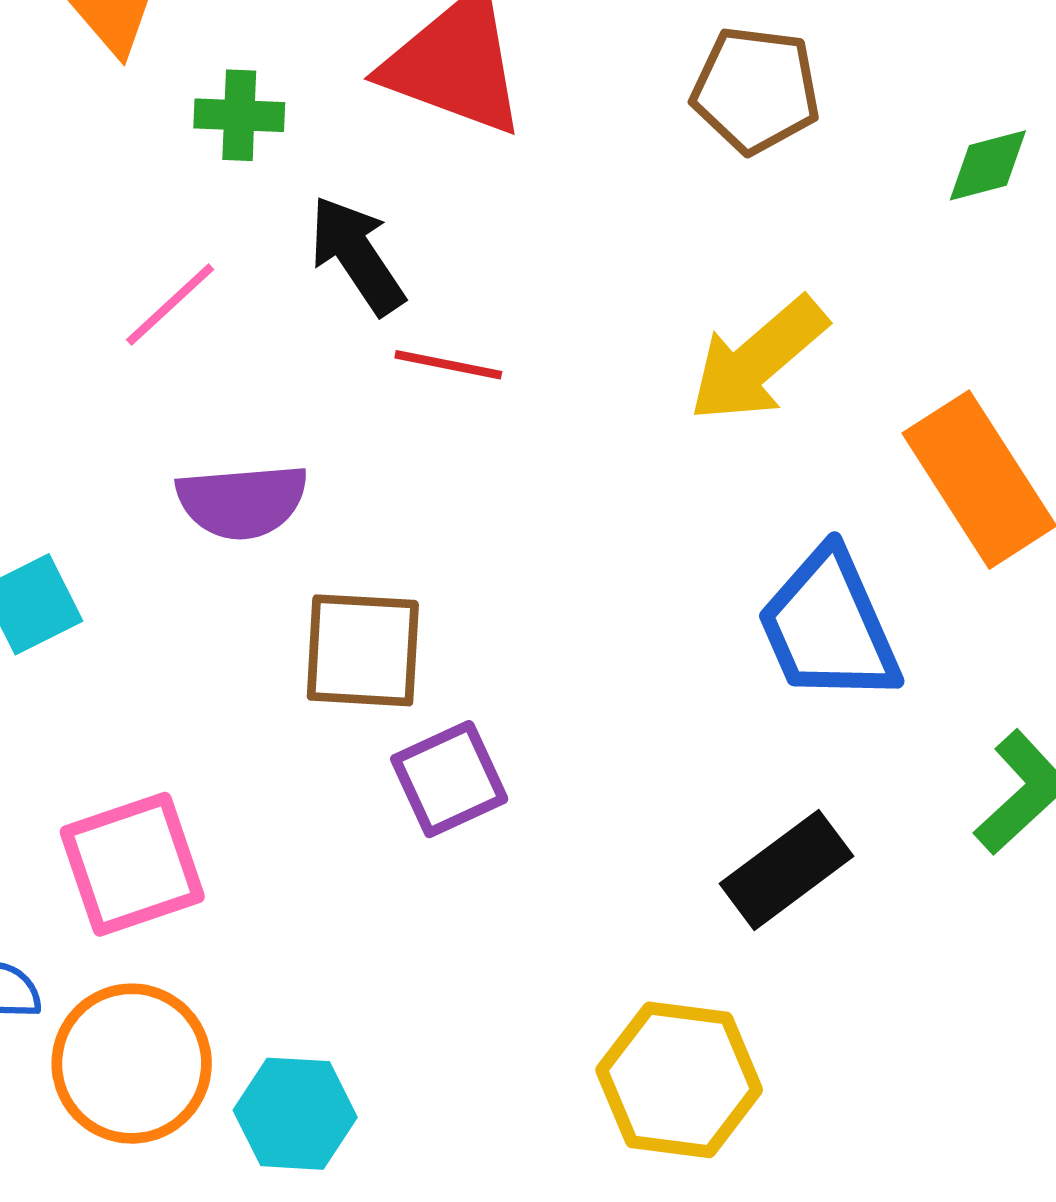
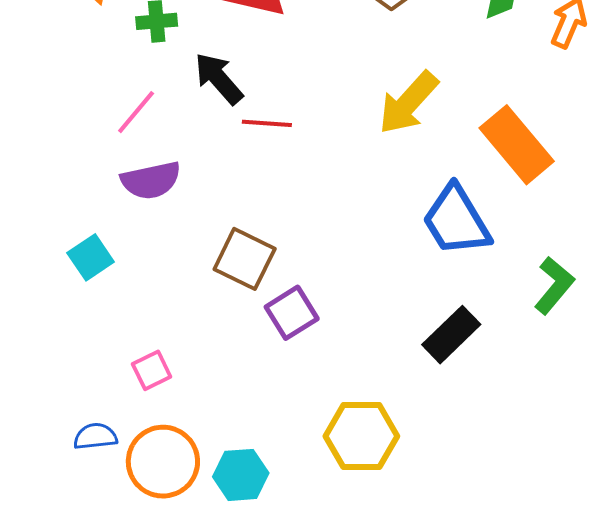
purple semicircle: (242, 501) -> (151, 180), moved
brown square: (363, 650) -> (245, 259), turned 30
pink square: (132, 864) -> (152, 370), size x0.6
yellow hexagon: (679, 1080) -> (361, 436), moved

